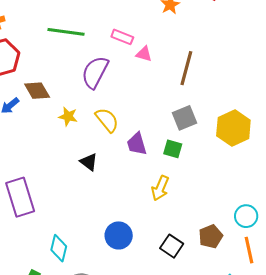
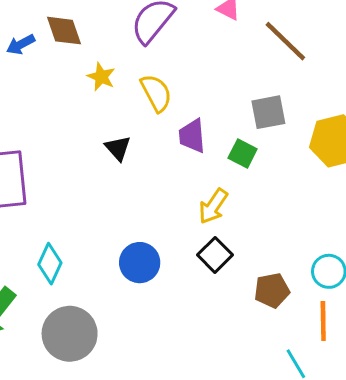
brown line: (186, 68) -> (285, 41), turned -72
black square: (172, 246) -> (215, 255), moved

